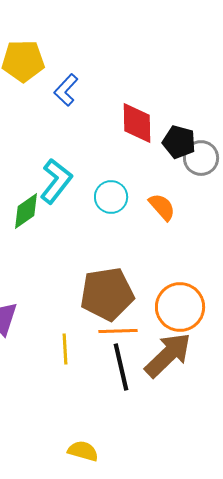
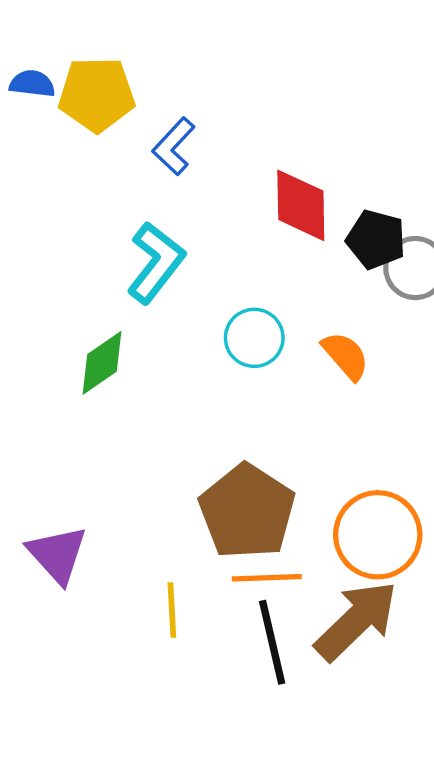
cyan L-shape: (56, 181) -> (156, 263), moved
brown pentagon: (107, 294) -> (247, 512), turned -30

